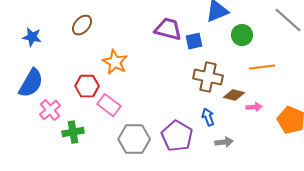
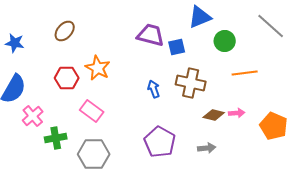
red hexagon: (87, 86) -> (67, 78), moved
brown diamond: (234, 95) -> (214, 115), moved
blue arrow: (208, 117) -> (154, 89), moved
gray hexagon: (134, 139) -> (94, 154), moved

